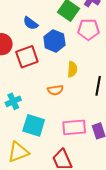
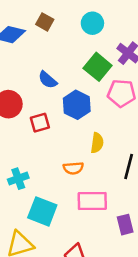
red square: (27, 57) -> (40, 123), size x0.7
pink rectangle: (74, 127) -> (92, 201), moved

